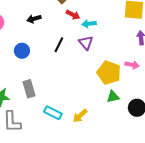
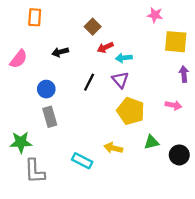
red arrow: (73, 15) -> (105, 47), turned 128
yellow pentagon: (109, 73) -> (131, 111), moved
gray rectangle: (29, 89) -> (50, 117), moved
yellow arrow: (80, 116) -> (113, 148), moved, turned 56

